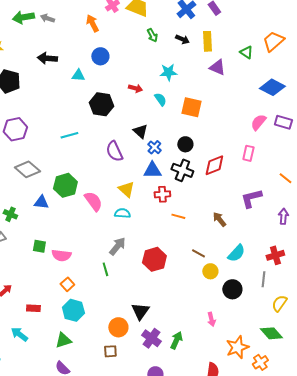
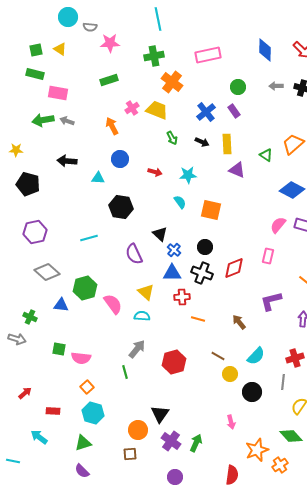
red arrow: (135, 88) -> (155, 172), moved

